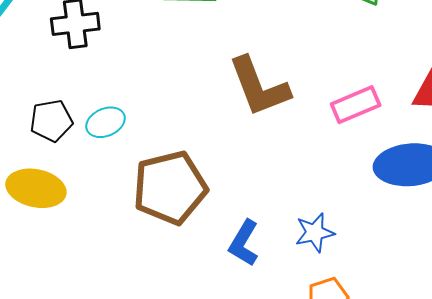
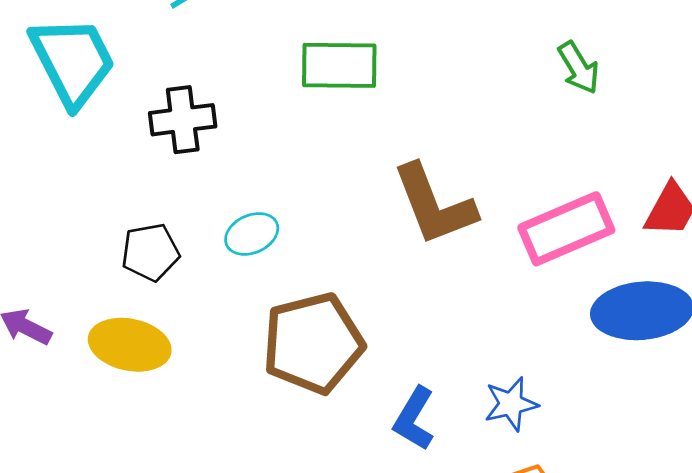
pink rectangle: (356, 105) -> (566, 229), size x1.4
cyan ellipse: (106, 122) -> (252, 234), moved

